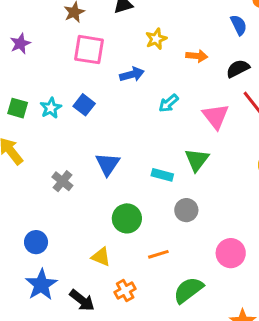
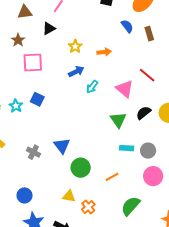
black semicircle: (238, 69) -> (144, 113), moved
blue arrow: (132, 74) -> (76, 71), moved
blue triangle: (108, 164) -> (62, 146), moved
cyan rectangle: (162, 175) -> (127, 148), moved
gray circle: (186, 210) -> (148, 151), moved
orange line: (158, 254) -> (112, 177), moved
orange cross: (125, 291) -> (88, 207), moved

